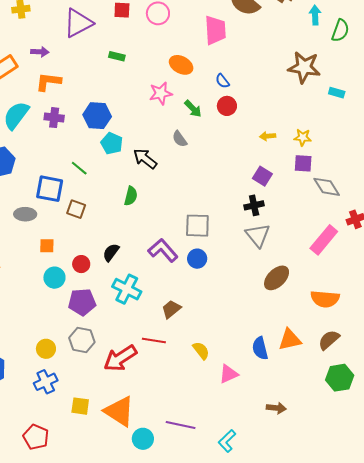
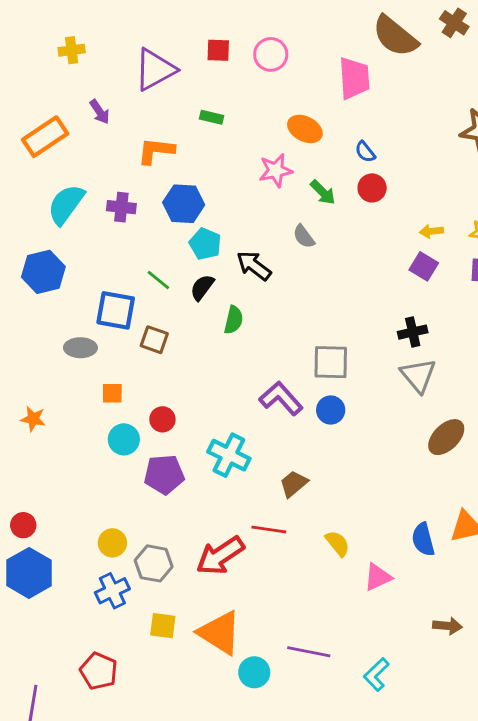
purple arrow: (40, 52) -> (100, 112), turned 54
orange L-shape: (48, 82) -> (156, 151), moved
purple square: (262, 176) -> (424, 266), moved
black semicircle: (111, 252) -> (202, 287), moved
gray hexagon: (82, 340) -> (154, 563), moved

